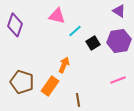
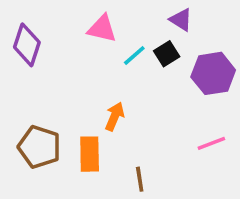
purple triangle: (119, 11) -> (181, 20), moved
black square: (93, 43) -> (167, 54), moved
orange rectangle: (50, 86) -> (90, 154), turned -36

